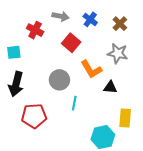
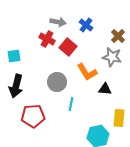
brown cross: (120, 24) -> (118, 36), moved
red cross: (35, 30) -> (47, 39), moved

